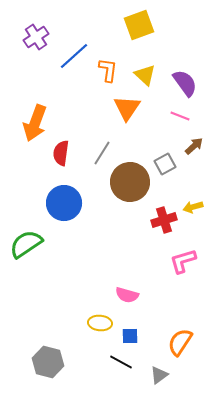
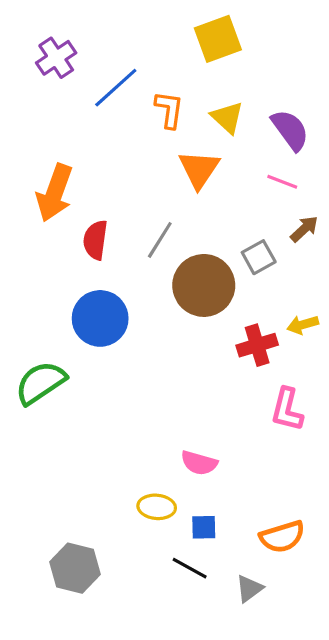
pink L-shape: (183, 261) -> (287, 410), turned -60
orange semicircle: (180, 342) -> (282, 537), turned -140

